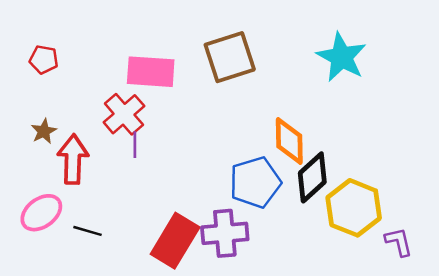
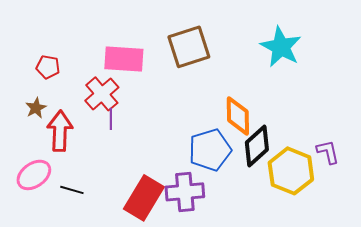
red pentagon: (44, 60) -> (48, 67), moved
purple L-shape: (399, 242) -> (328, 152), moved

